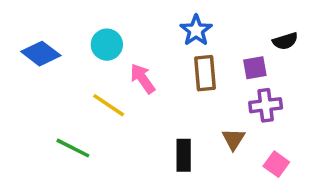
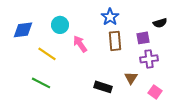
blue diamond: (41, 54) -> (23, 30), turned -45
yellow line: (109, 105) -> (47, 54), moved
black rectangle: (184, 155) -> (103, 87), turned -72

